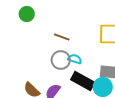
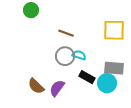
black rectangle: (83, 81) -> (87, 77), size x0.7

